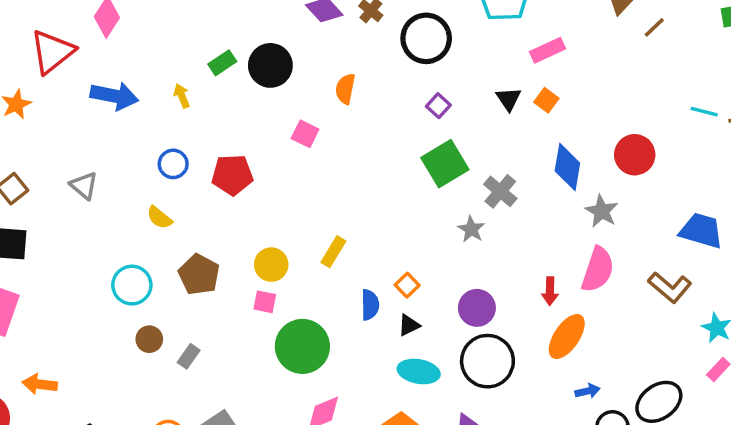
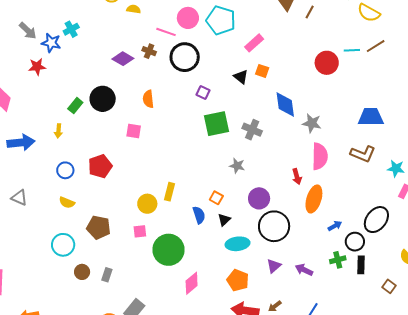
yellow arrow: (182, 96) -> (58, 131), turned -136
red circle: (635, 155) -> (327, 63), moved
green square: (445, 164) -> (217, 124), turned 36
gray star: (471, 229) -> (237, 166), moved
yellow circle: (271, 265) -> (147, 204), moved

